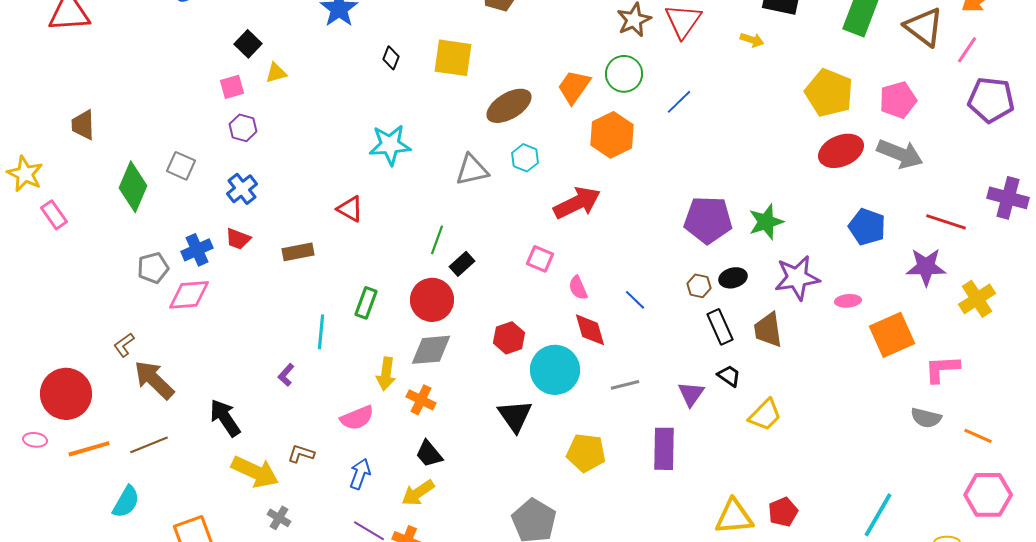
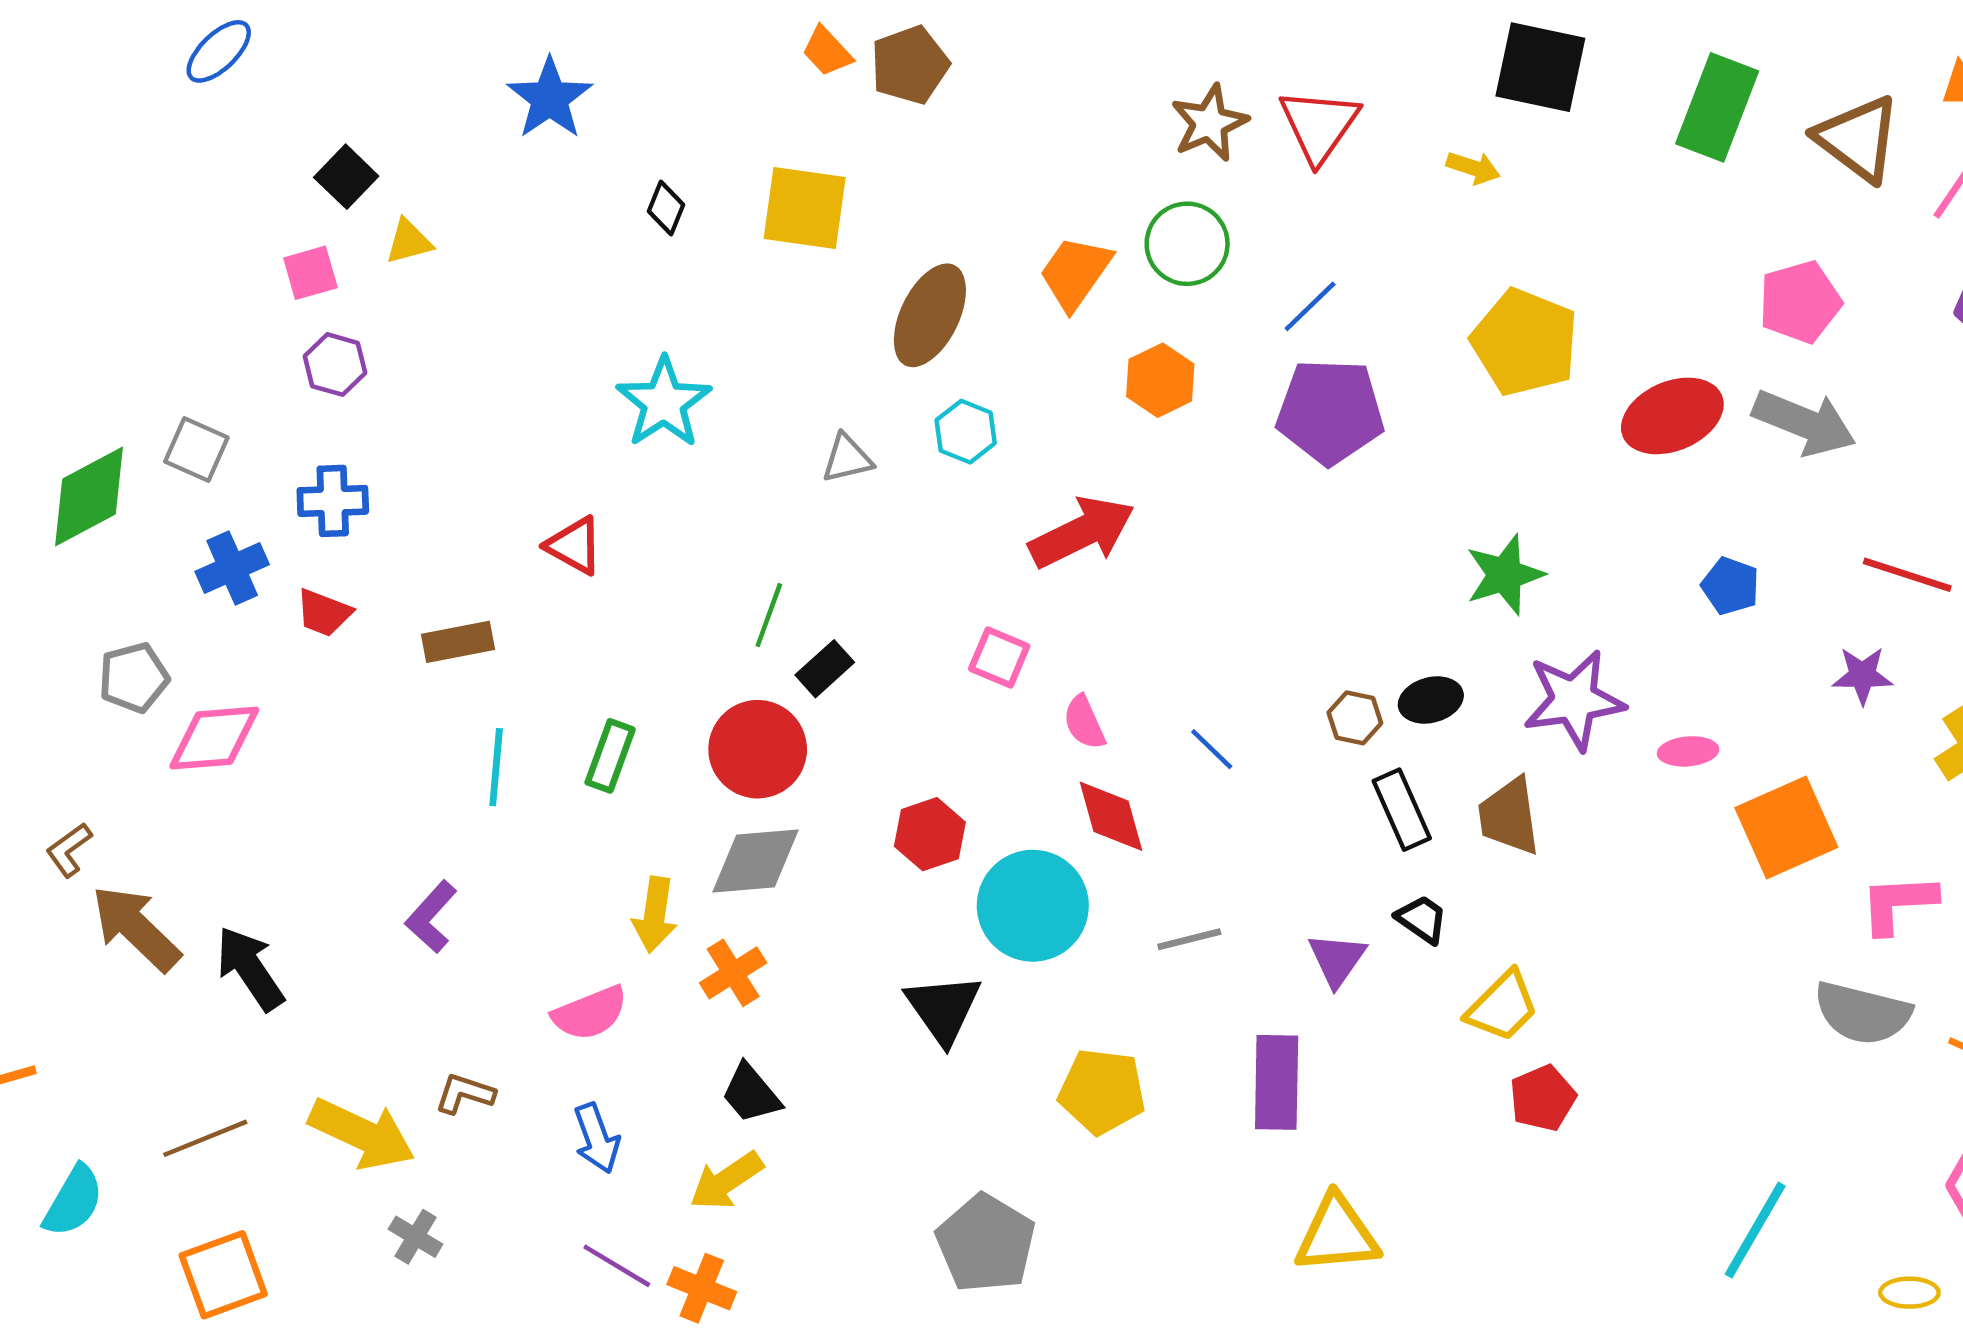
yellow pentagon: (829, 93) -> (1525, 342), moved
brown ellipse: (509, 106) -> (930, 315), turned -33
orange hexagon: (612, 135) -> (1160, 380), size x0.7
cyan star: (390, 145) -> (664, 403), turned -30
gray triangle: (472, 170) -> (847, 458), size x0.7
green diamond: (133, 187) -> (89, 496), turned 39
blue cross: (242, 189) -> (333, 501), turned 36
purple pentagon: (708, 220) -> (1330, 411), moved
blue pentagon: (867, 227) -> (1731, 586), size x0.7
blue cross: (197, 250) -> (232, 568), moved
purple star: (926, 267) -> (1862, 675), size x0.7
cyan line: (321, 332) -> (496, 767), moved
purple L-shape: (286, 375) -> (431, 917), size x1.4
orange cross: (421, 400) -> (733, 973), turned 32
black arrow: (225, 418) -> (250, 968), moved
gray semicircle: (926, 418) -> (1862, 1013), size x1.4
brown line: (149, 445) -> (205, 1138), moved
blue arrow: (360, 474) -> (597, 1138), turned 140
red pentagon: (783, 512) -> (1543, 1098), moved
yellow triangle: (734, 517) -> (1337, 1234), moved

